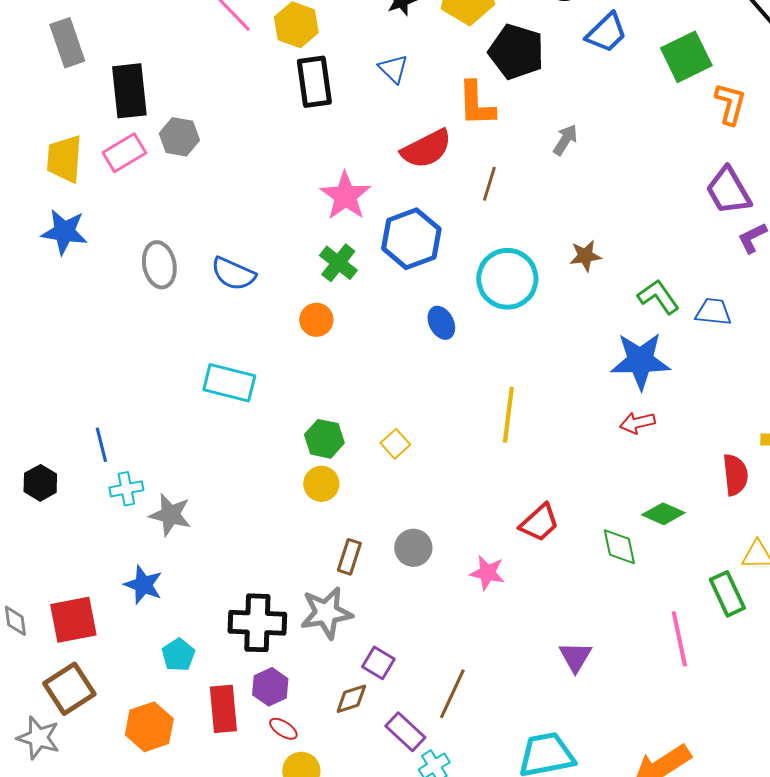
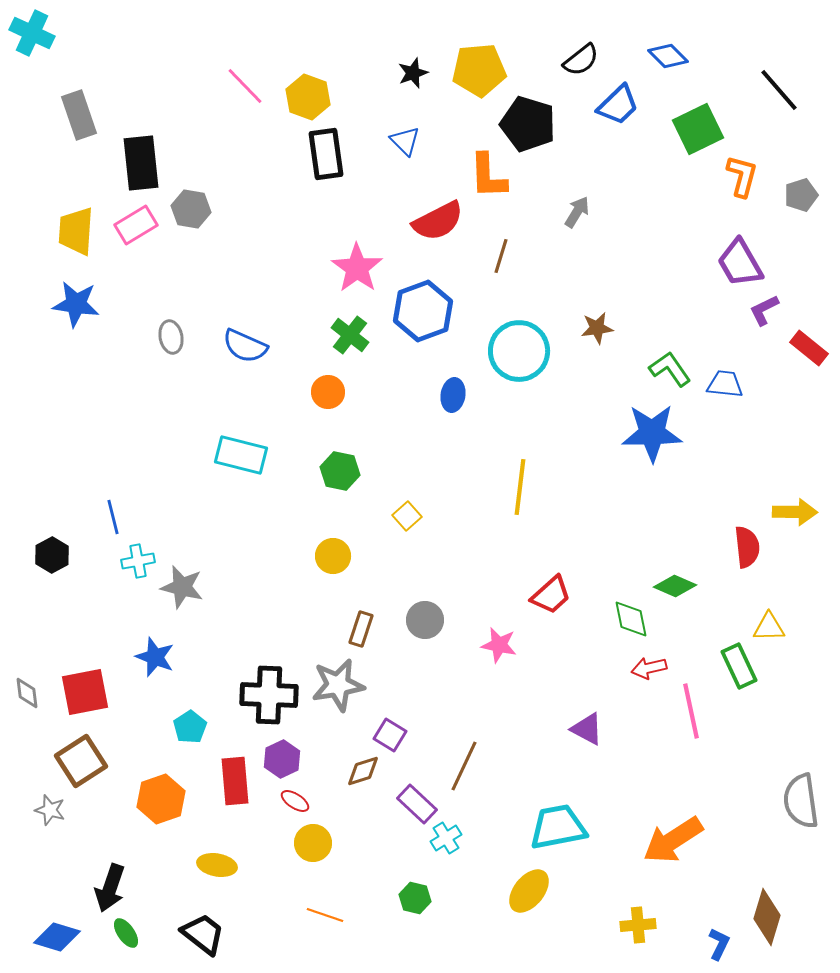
gray ellipse: (159, 265) -> (171, 337), size x0.7
blue ellipse: (441, 323) -> (453, 395), turned 36
red arrow: (637, 423) -> (649, 668), moved
green hexagon: (324, 439) -> (340, 471), moved
purple triangle: (575, 657) -> (587, 729), turned -33
gray star: (38, 738) -> (50, 810), size x0.7

